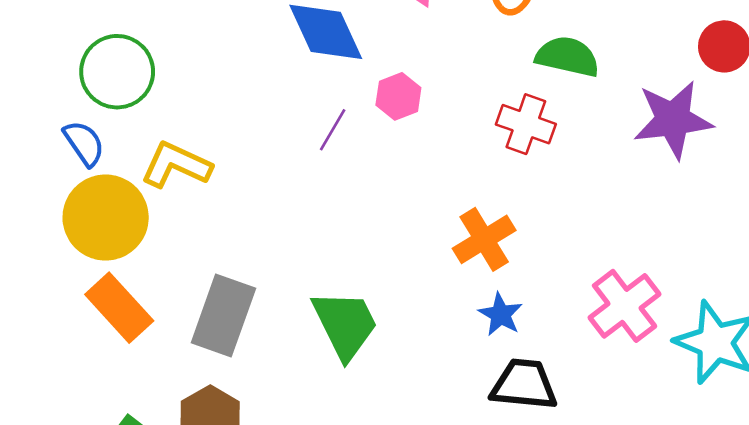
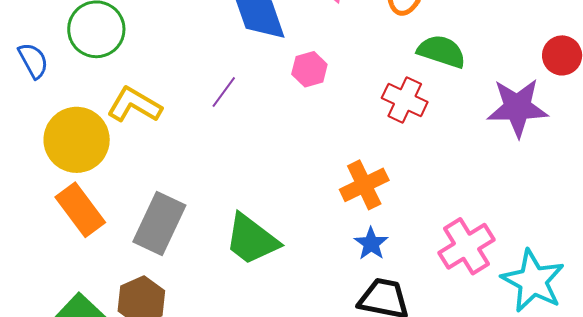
purple line: (333, 130) -> (224, 92), moved
blue semicircle: (84, 143) -> (33, 61), moved
green trapezoid: (345, 324) -> (252, 239), turned 148

